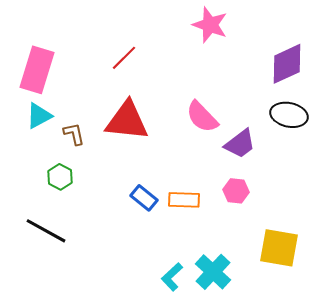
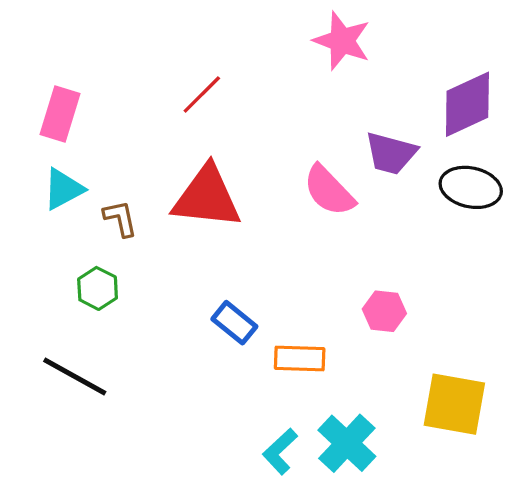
pink rectangle: (37, 70) -> (60, 114), size x0.7
purple trapezoid: (240, 144) -> (391, 153), moved, turned 52
orange rectangle: (184, 200) -> (300, 359), moved

